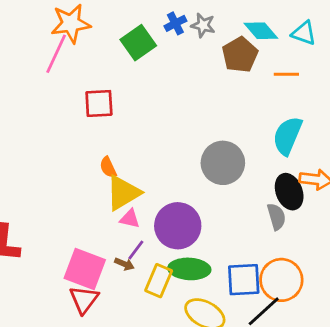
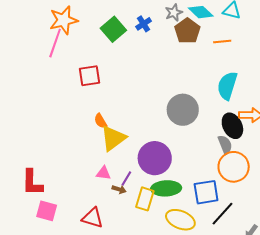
blue cross: (175, 23) -> (144, 24), moved
gray star: (203, 25) -> (174, 13), moved, turned -30
pink triangle: (130, 219) -> (103, 173), moved
pink square: (85, 269) -> (47, 211), moved, size x0.7
orange circle: (281, 280) -> (234, 167), moved
red triangle: (84, 300) -> (92, 218), turned -45

